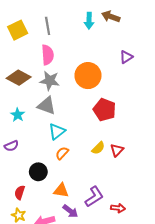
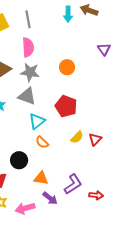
purple triangle: (126, 57) -> (104, 49), turned -32
orange circle: (88, 76) -> (67, 67), size x0.6
red pentagon: (105, 110) -> (66, 106), moved
orange semicircle: (62, 153) -> (42, 142), turned -88

